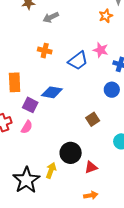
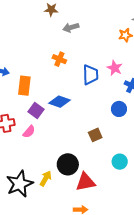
blue trapezoid: (78, 61) -> (90, 75), turned -65
red triangle: (91, 167) -> (85, 182), size x1.5

